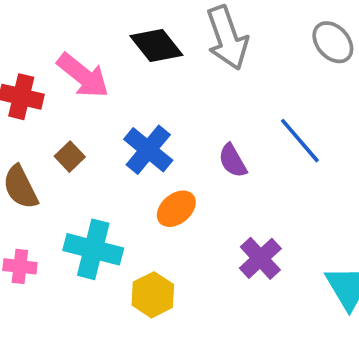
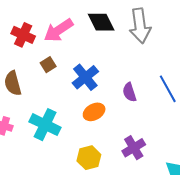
pink arrow: (83, 76) -> (58, 30), turned 96
brown square: (70, 157) -> (48, 65), moved
yellow hexagon: (153, 295) -> (89, 158), moved

